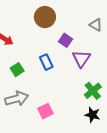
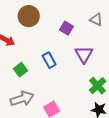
brown circle: (45, 17) -> (29, 16), moved
purple square: (66, 40) -> (66, 28), moved

